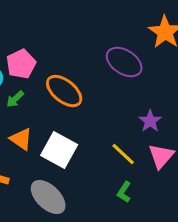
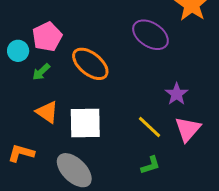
white square: (59, 150) -> (85, 123), turned -30
green L-shape: (124, 192) -> (150, 165), turned -140

